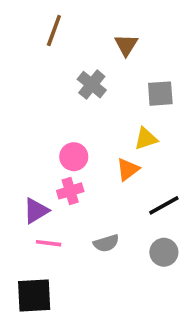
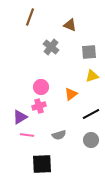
brown triangle: (126, 45) -> (70, 25), turned -40
yellow triangle: (146, 139) -> (92, 76), moved
black square: (34, 295) -> (42, 164), moved

